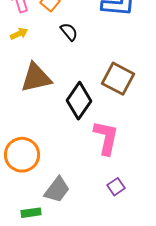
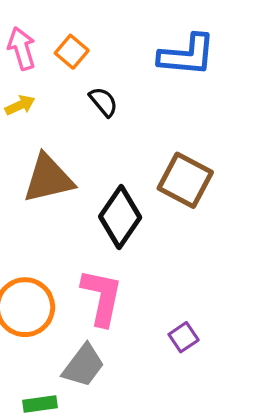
pink L-shape: (106, 138) -> (102, 297), moved
purple square: (116, 187) -> (184, 337), moved

